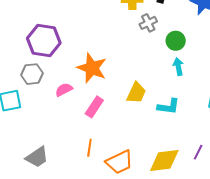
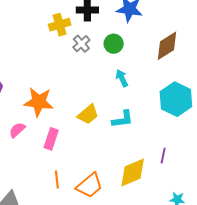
green circle: (176, 41) -> (114, 44), moved
yellow trapezoid: (136, 93) -> (88, 114), turned 40

